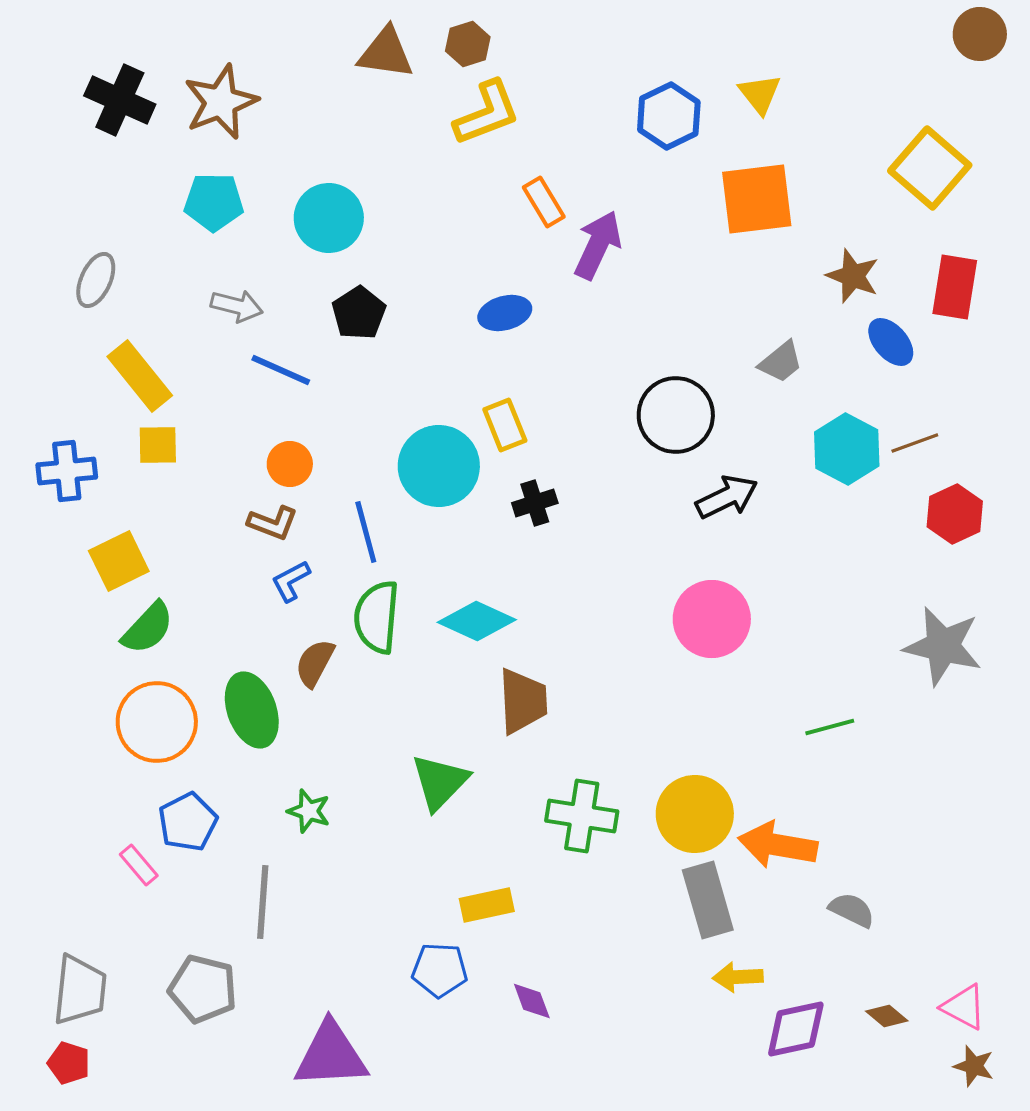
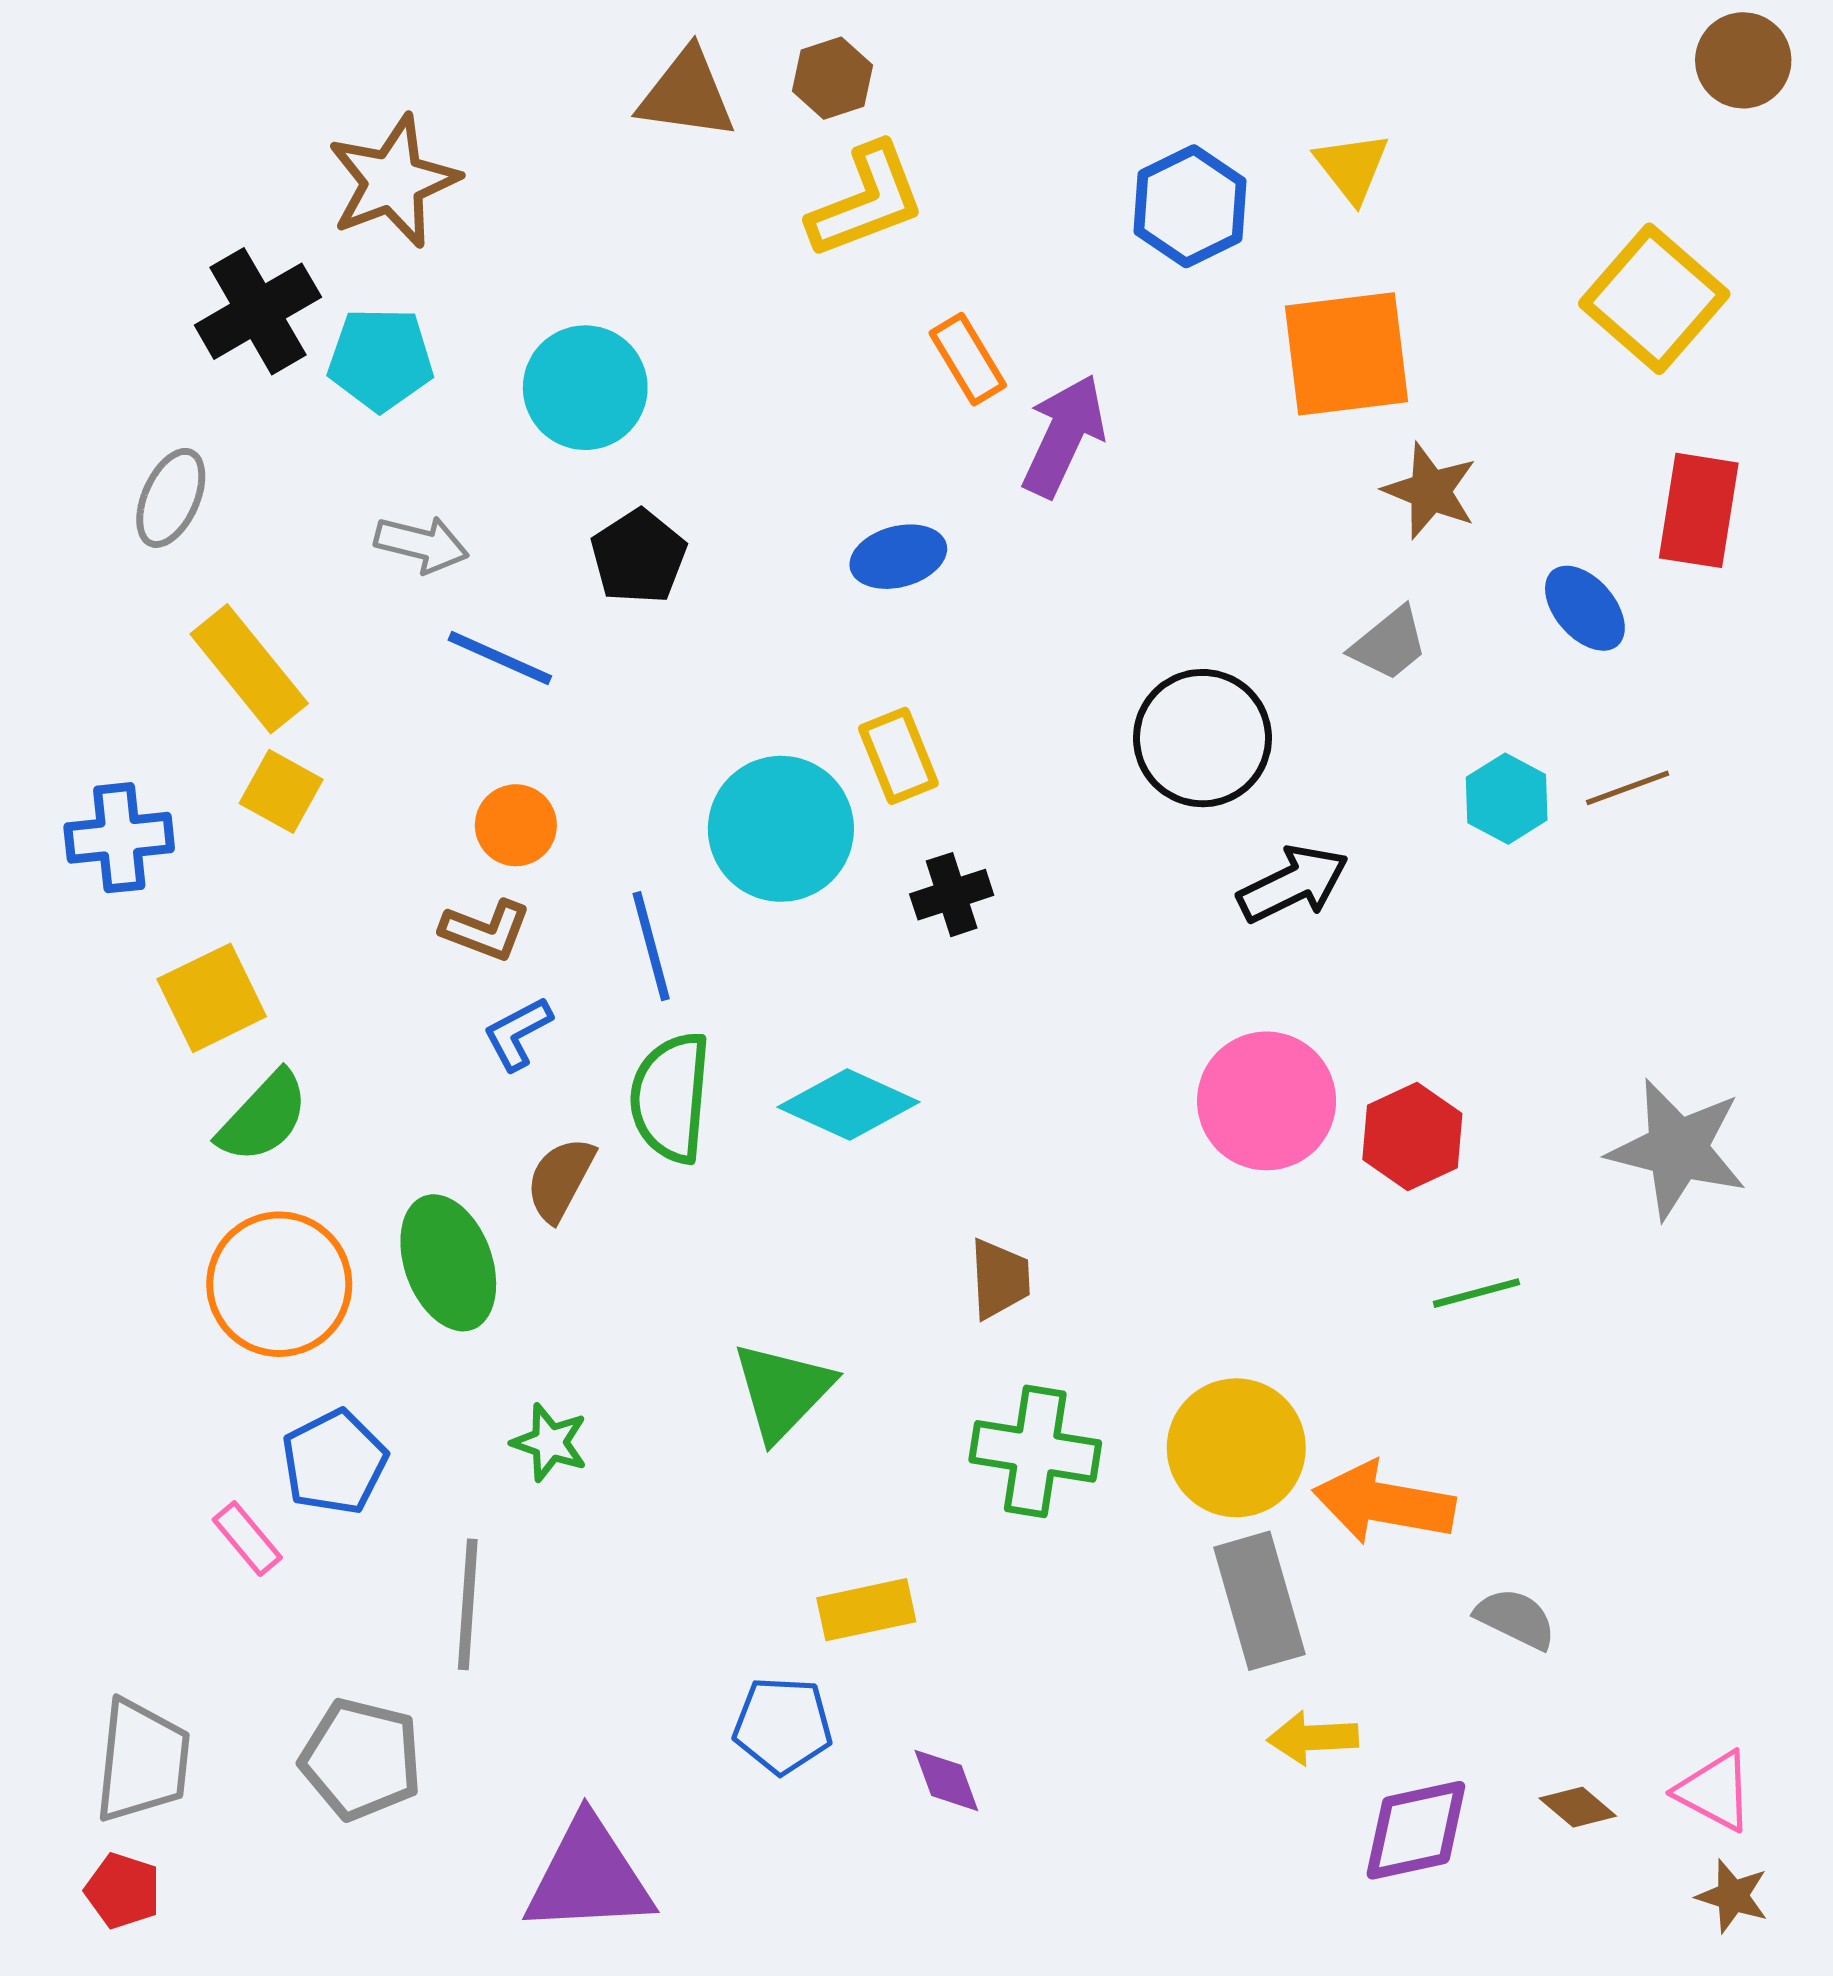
black cross: (120, 100) -> (258, 311), moved, turned 36
brown star: (853, 276) -> (1430, 491), moved
yellow square: (158, 445) -> (281, 791), turned 30
cyan hexagon: (847, 449) -> (1507, 799), size x0.7
red hexagon: (955, 514) -> (1412, 1137), moved
brown trapezoid: (523, 701) -> (1000, 1279), moved, size x0.7

